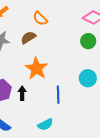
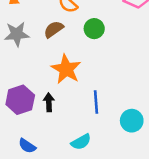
green circle: (88, 41) -> (94, 29), moved
cyan circle: (88, 78) -> (132, 121), moved

